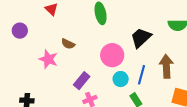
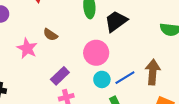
black trapezoid: (141, 38) -> (116, 21), moved
blue line: (142, 75) -> (125, 78), turned 36

